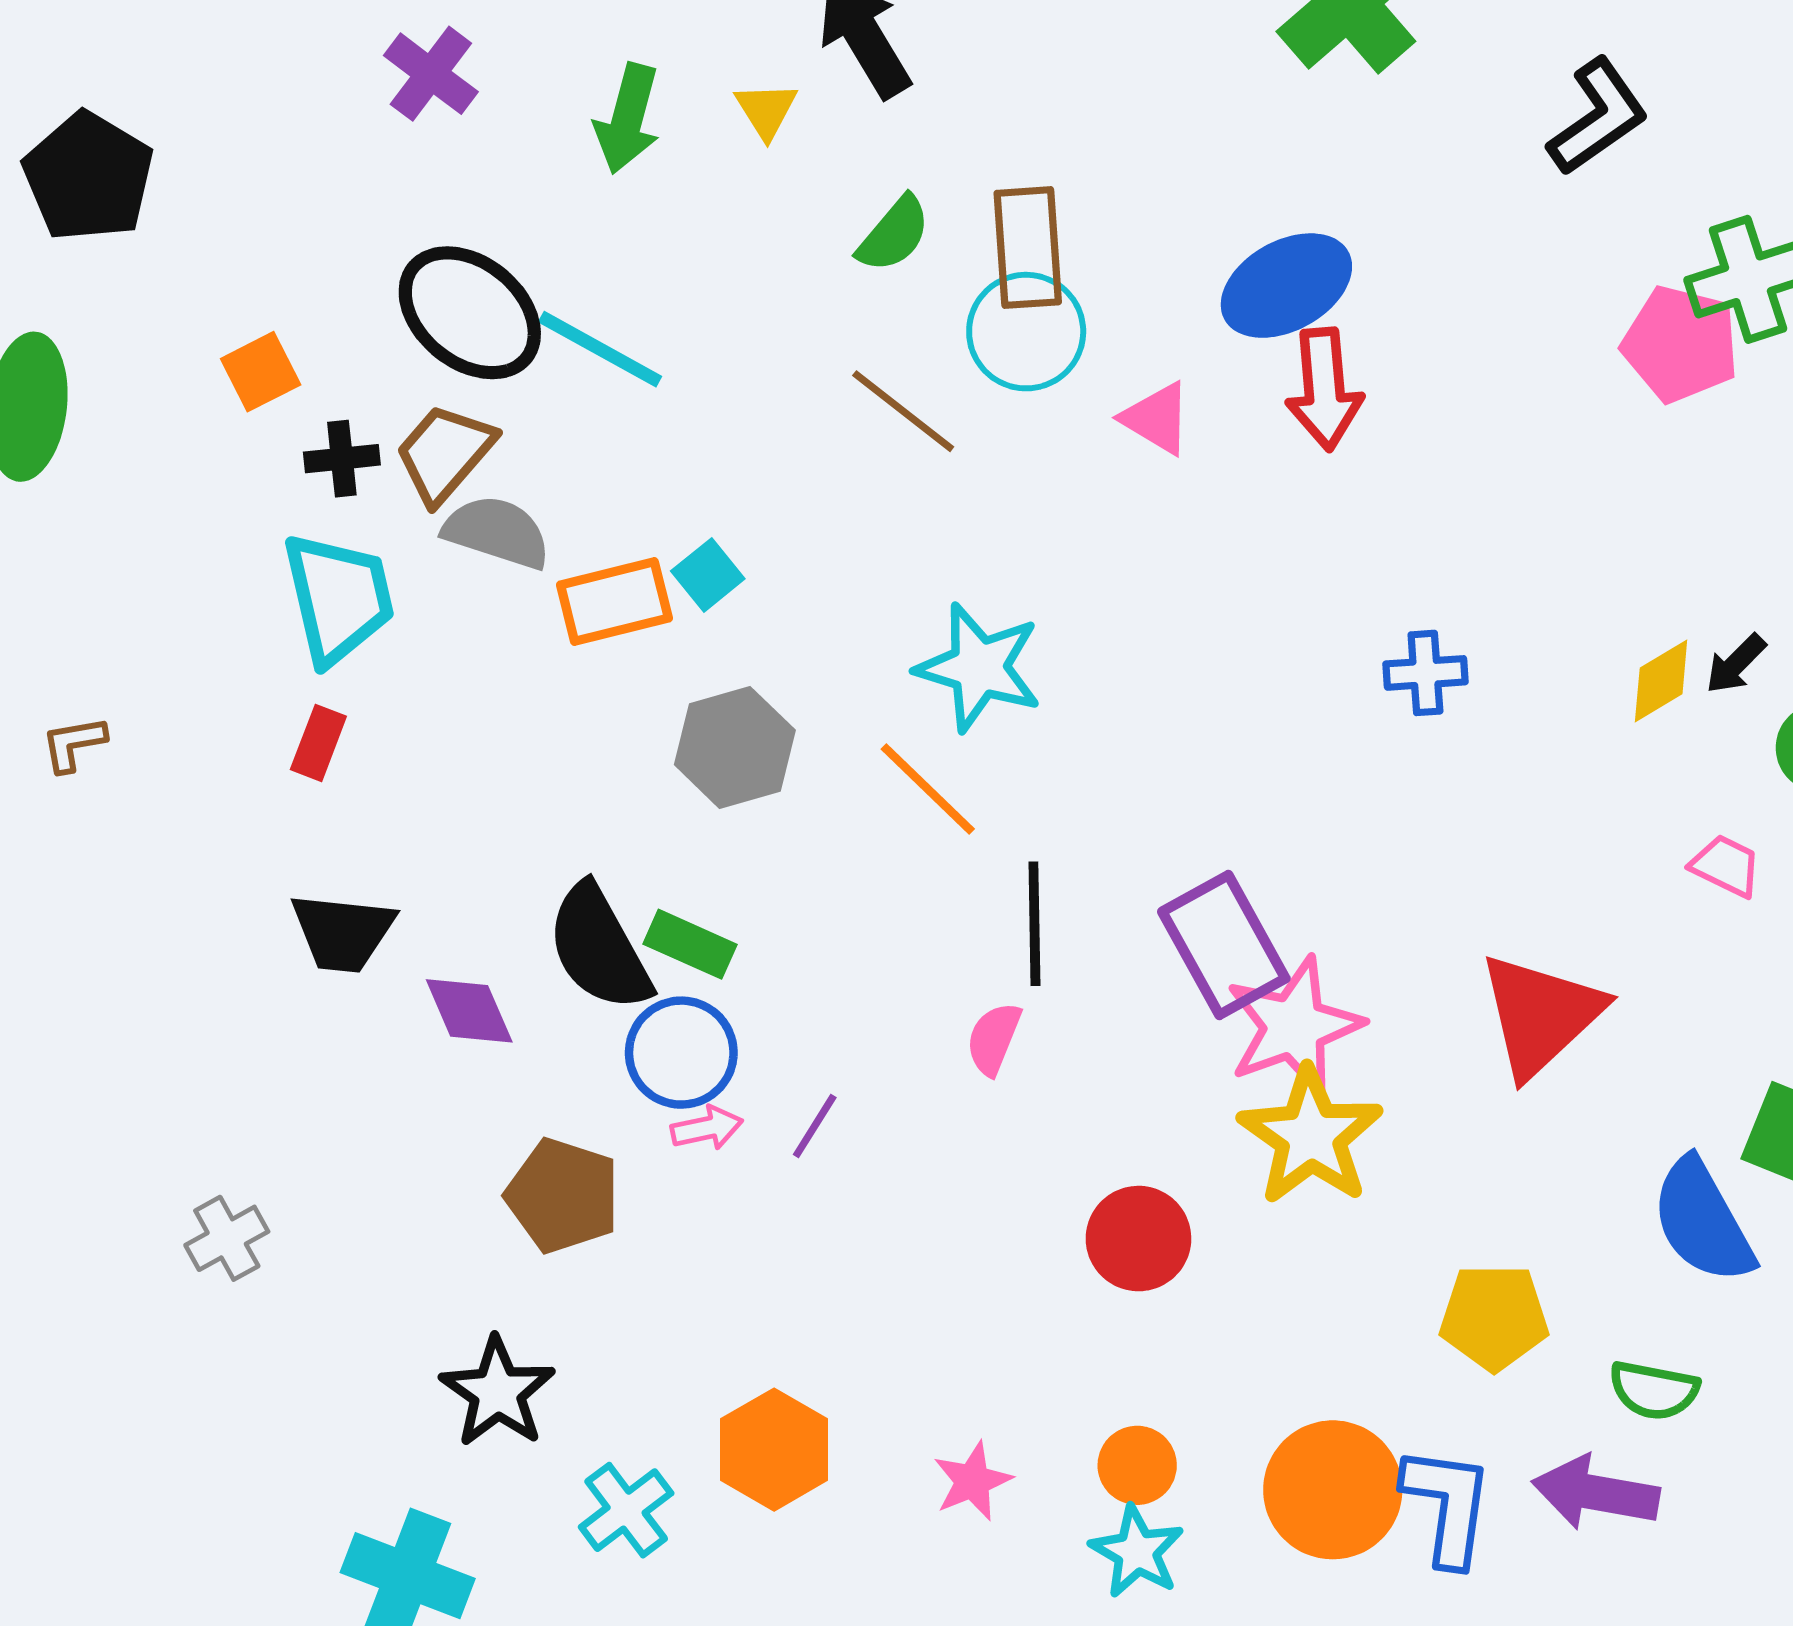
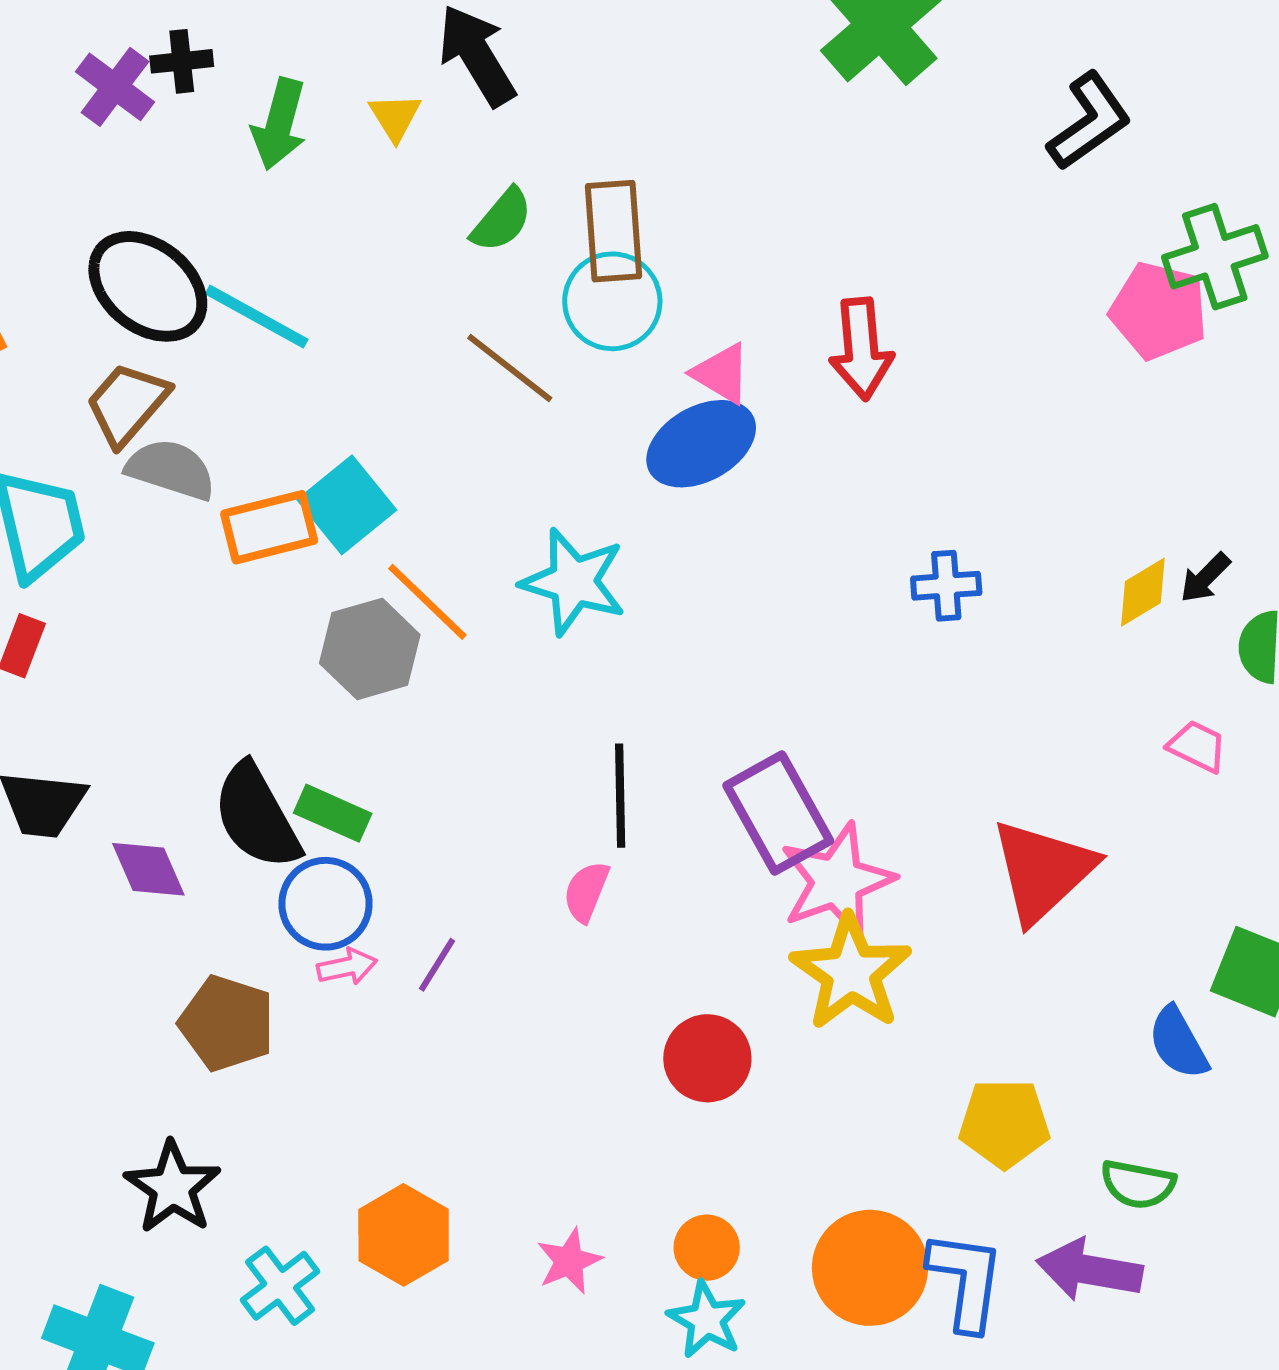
blue ellipse: (1286, 286) -> (701, 444), moved
black cross: (342, 459) -> (182, 61), moved
cyan square: (708, 575) -> (347, 505), size x1.6
orange line: (928, 789) -> (427, 602), moved
blue semicircle: (1703, 1221) -> (1178, 1043), size x0.7

